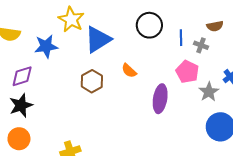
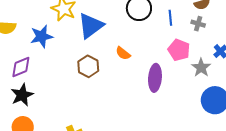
gray cross: (201, 45) -> (198, 24), moved

